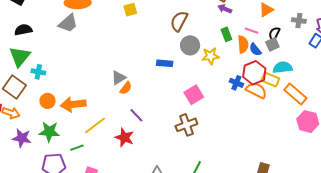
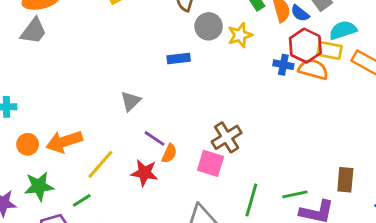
gray triangle: (119, 78) -> (131, 101), moved
orange semicircle: (126, 88) -> (169, 153), moved
pink square: (194, 95) -> (211, 163), moved, turned -30

